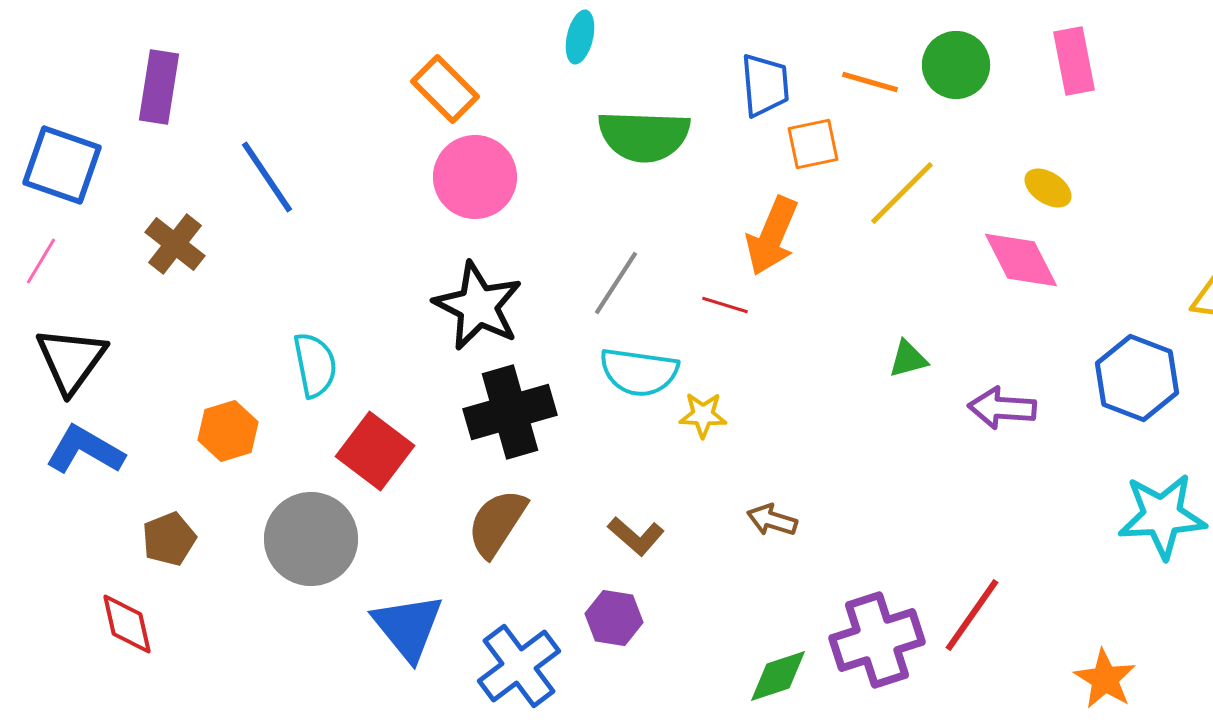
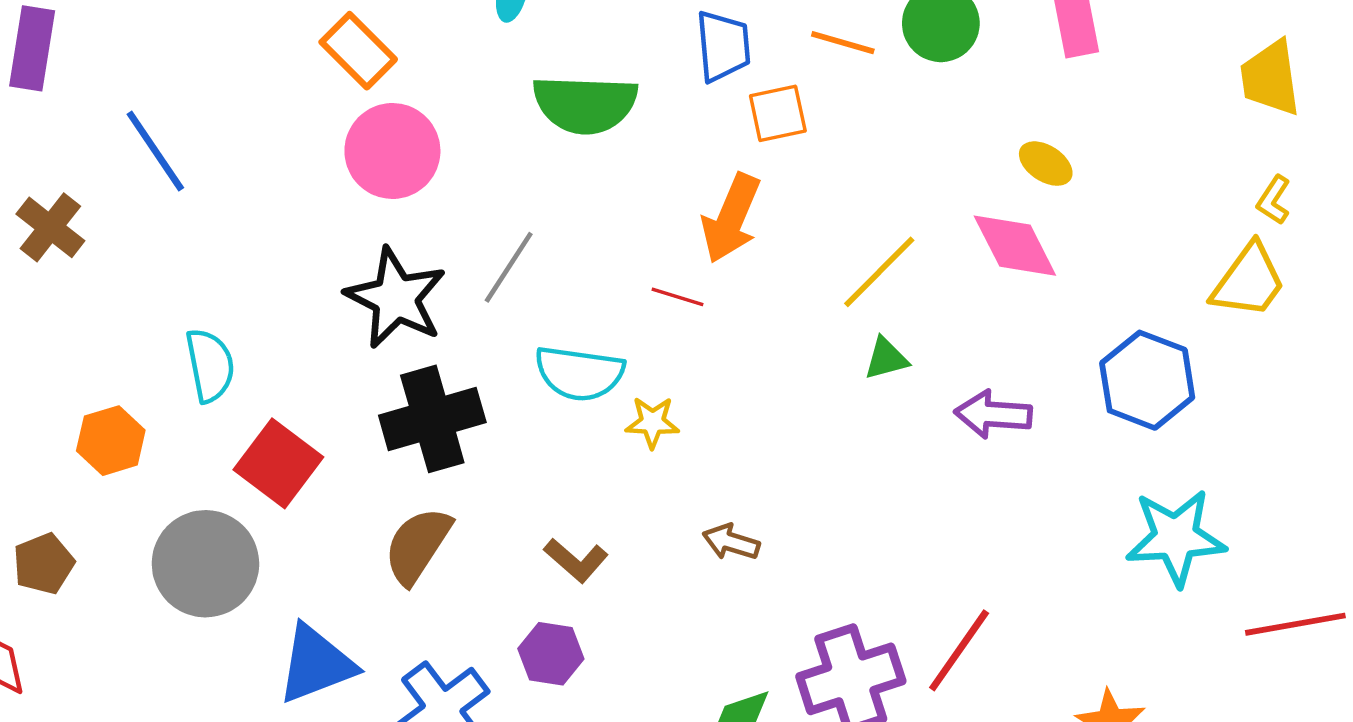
yellow line: (902, 193) -> (879, 272), moved
gray line: (616, 283) -> (509, 267), moved
blue triangle: (408, 627) -> (316, 664), turned 48

